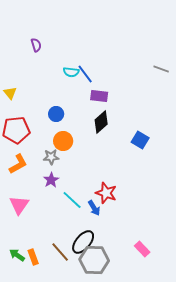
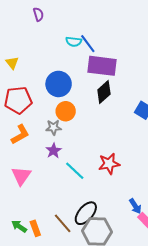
purple rectangle: (99, 96) -> (102, 66), size x1.6
blue circle: (56, 114) -> (59, 84), size x1.6
red star: (106, 193) -> (109, 164), turned -30
blue arrow: (94, 208) -> (135, 206), moved

